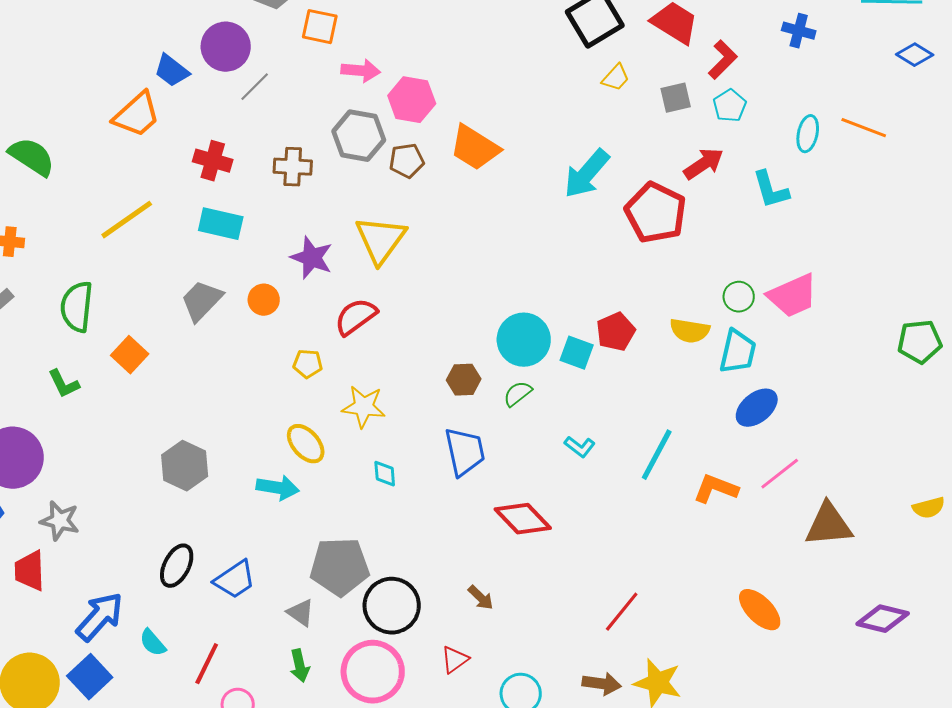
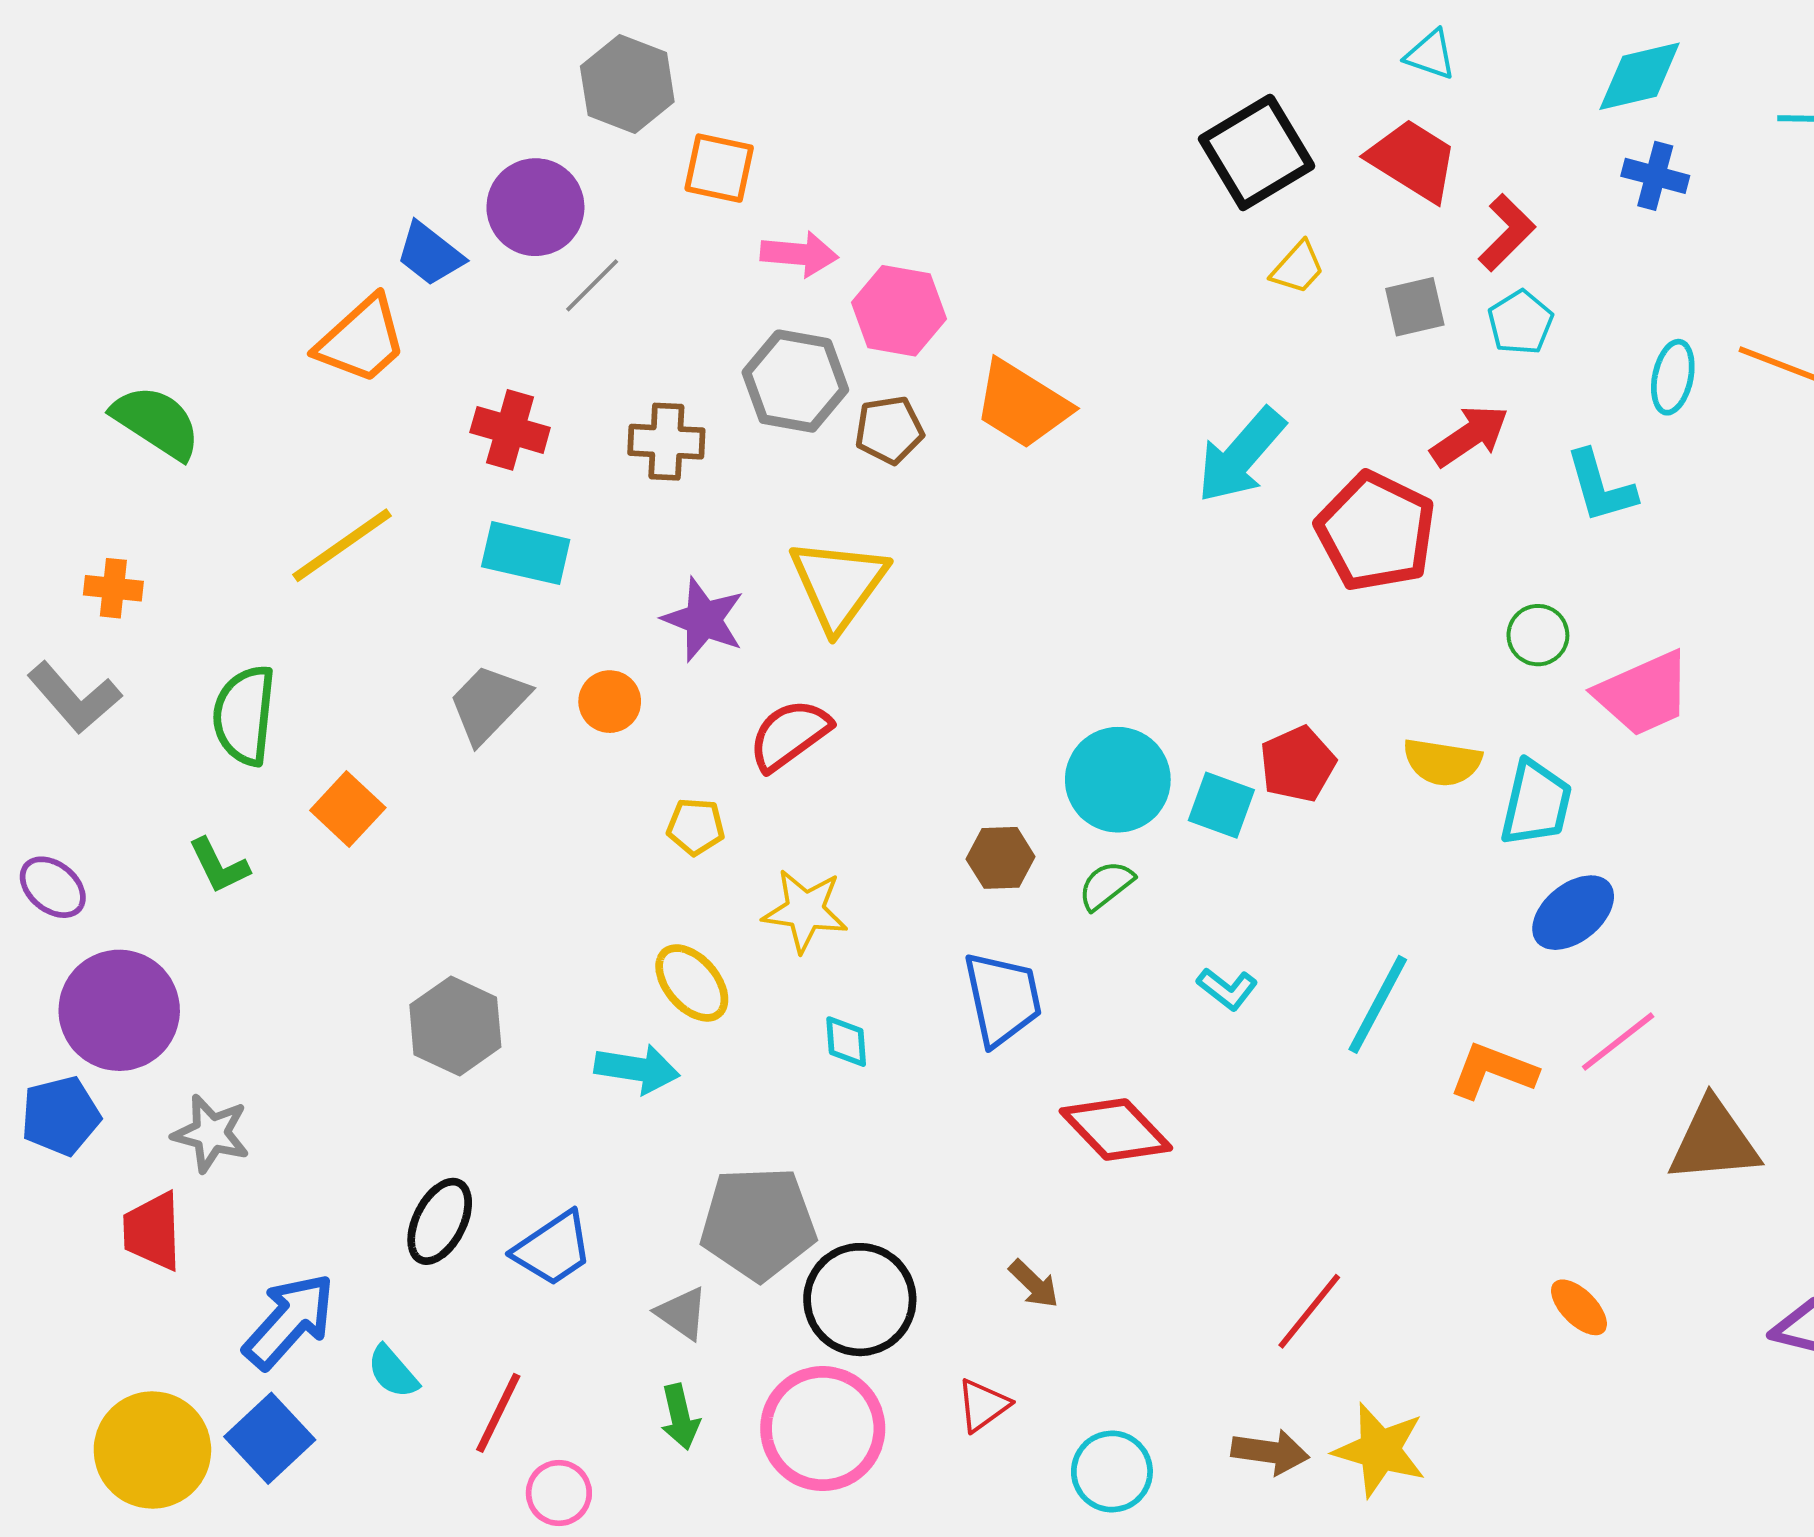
green circle: (739, 297) -> (1538, 635), moved
orange ellipse: (760, 610) -> (1579, 1307), size x0.7

